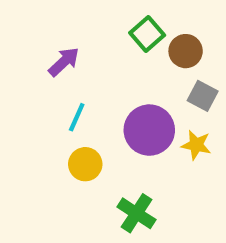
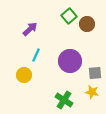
gray square: (203, 96) -> (95, 73), moved, turned -32
yellow star: (196, 145) -> (92, 92), moved
yellow circle: (85, 164) -> (24, 75), moved

